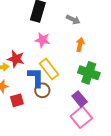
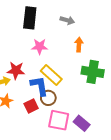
purple rectangle: (80, 99) -> (82, 123), moved
red square: (17, 100) -> (31, 106), moved
pink square: (81, 117) -> (59, 120), moved, turned -30

